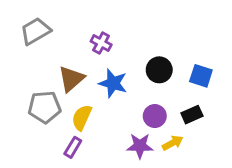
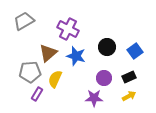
purple cross: (101, 43) -> (68, 29), size x1.5
blue square: (201, 76) -> (135, 51), turned 35
yellow arrow: (173, 143) -> (129, 96), moved
purple rectangle: (73, 147) -> (37, 94), moved

